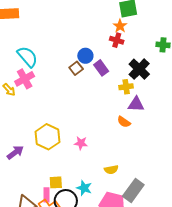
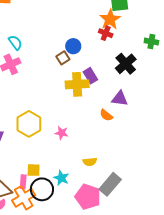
orange star: (120, 26) -> (110, 19), size x1.5
cyan semicircle: (27, 57) -> (15, 42), size x0.7
purple rectangle: (101, 68) -> (90, 76), moved
yellow cross: (126, 87) -> (77, 84), moved, size x1.6

